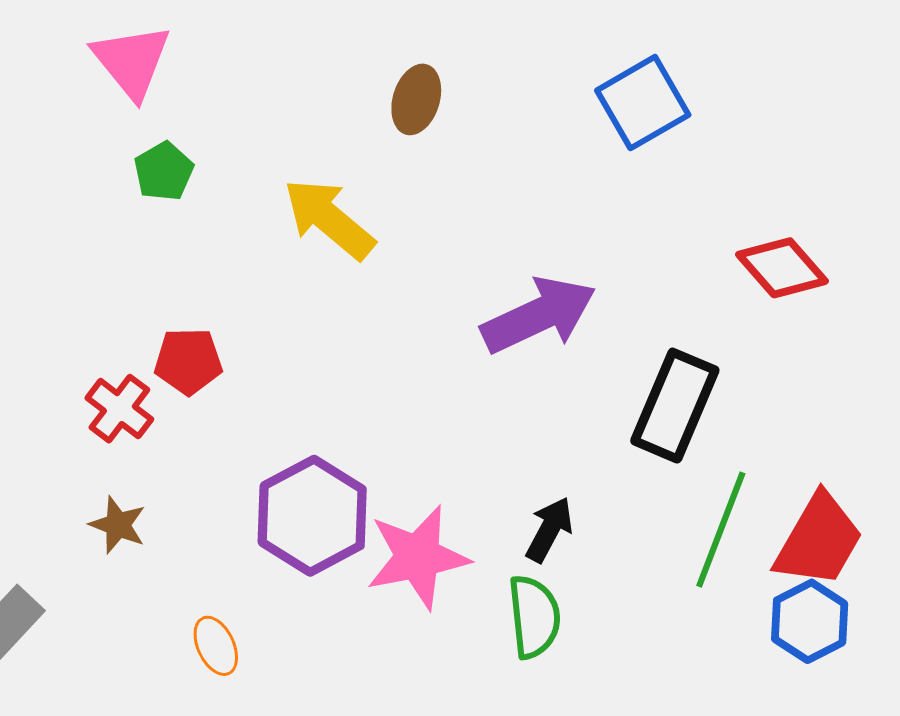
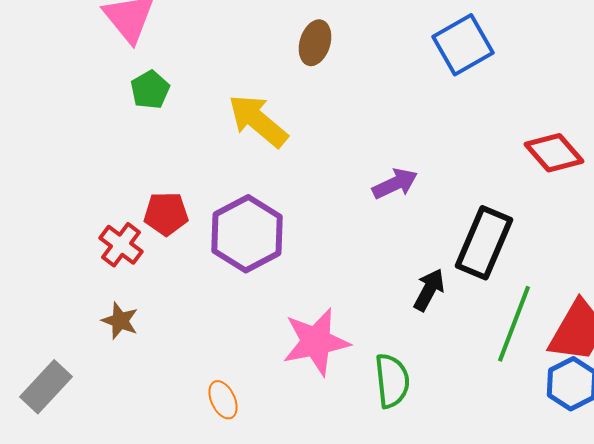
purple arrow: (539, 315) -> (395, 184), size x0.6
purple hexagon: (312, 516) -> (247, 234), moved
black arrow: (549, 530) -> (429, 290), moved
orange ellipse: (216, 646) -> (223, 400), moved

